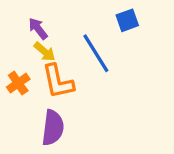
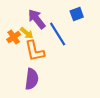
purple arrow: (38, 29) -> (37, 19), moved, size x1.5
orange cross: (18, 83) -> (14, 37), moved

